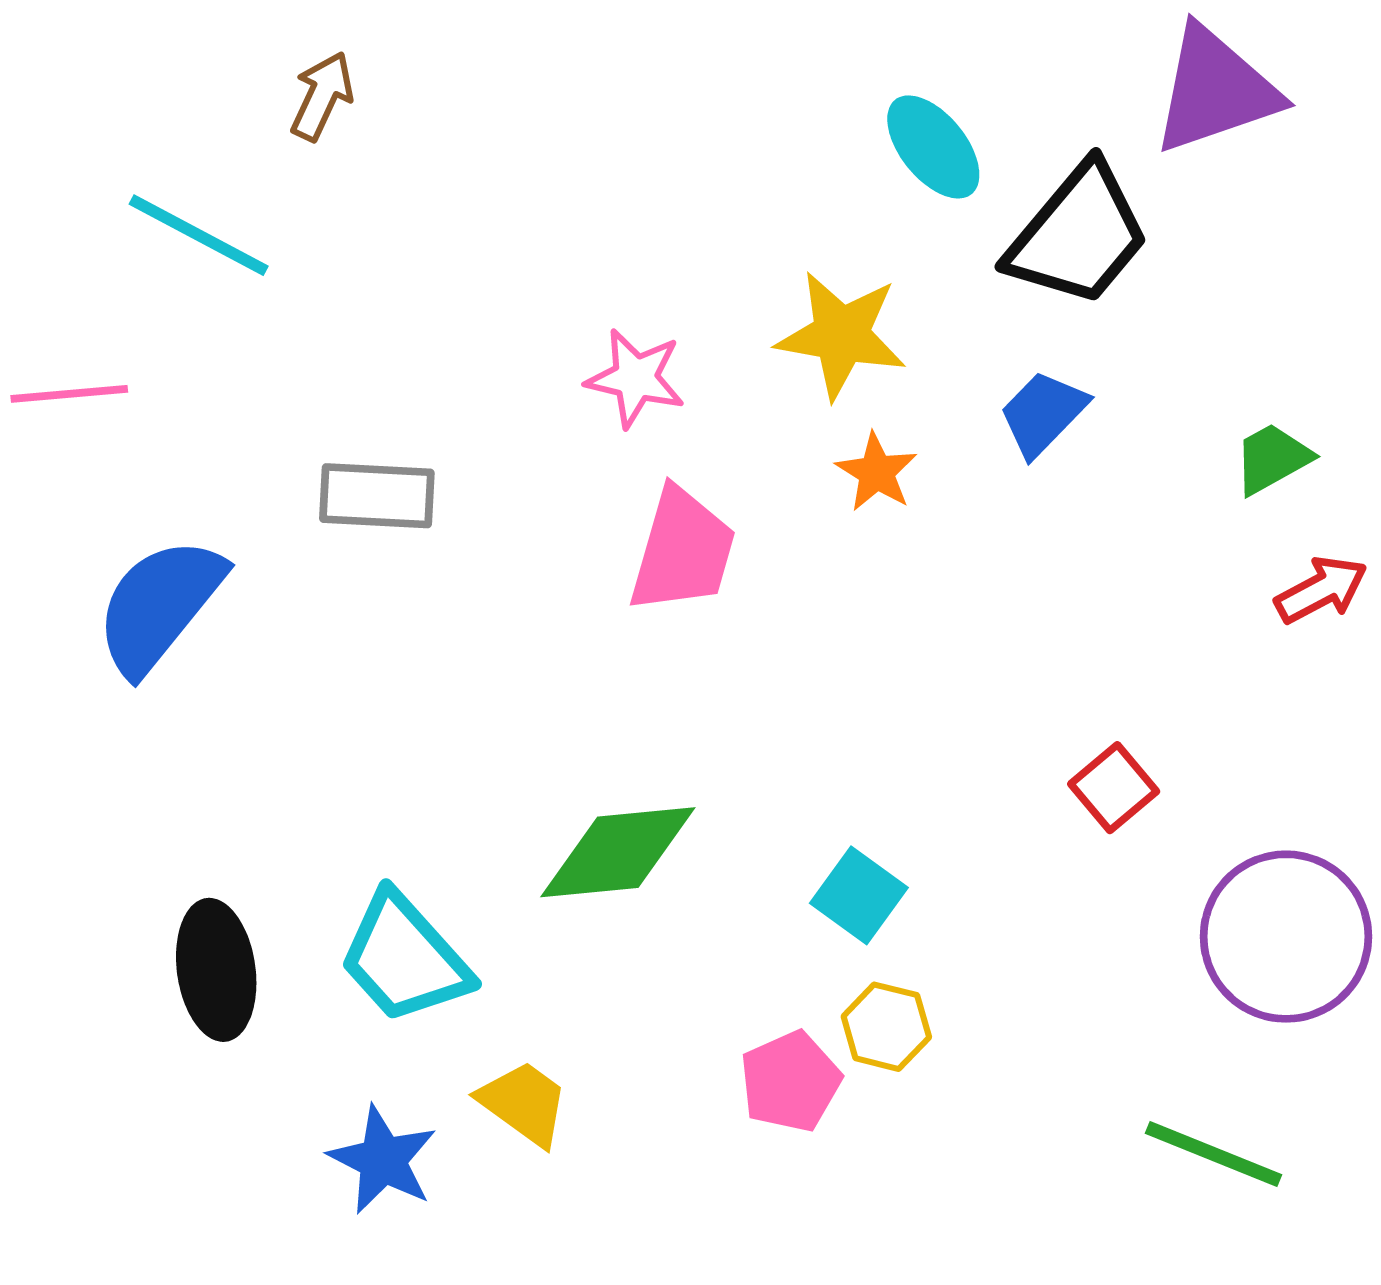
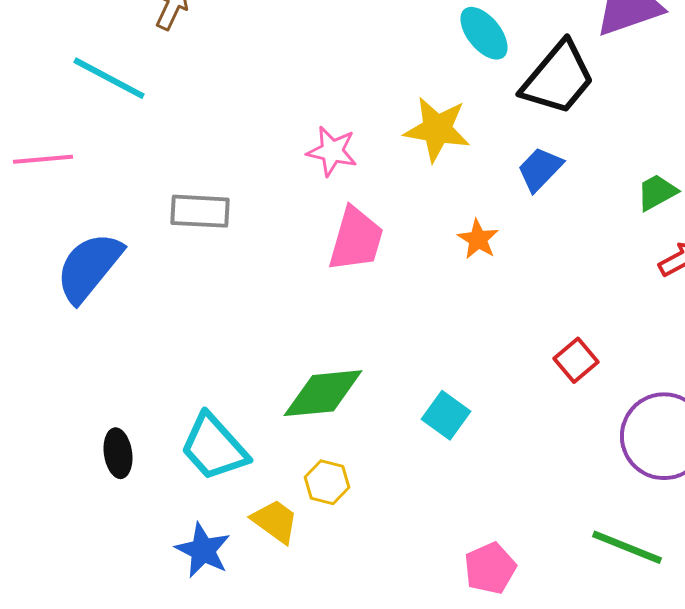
orange star: (876, 472) -> (478, 239), moved
black ellipse: (216, 970) -> (118, 453), size x0.7
yellow hexagon: (886, 1027) -> (327, 482), moved
pink pentagon: (790, 1082) -> (490, 568), moved

